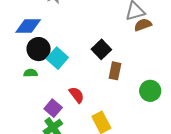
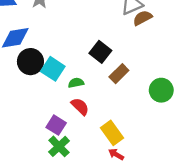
brown rectangle: (115, 71) -> (119, 74), turned 42
green semicircle: (30, 73) -> (76, 83), moved

